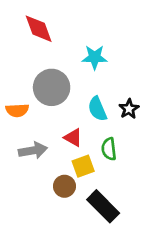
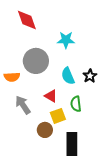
gray arrow: (33, 150) -> (23, 105), turned -114
black rectangle: (103, 206) -> (72, 144), turned 45

